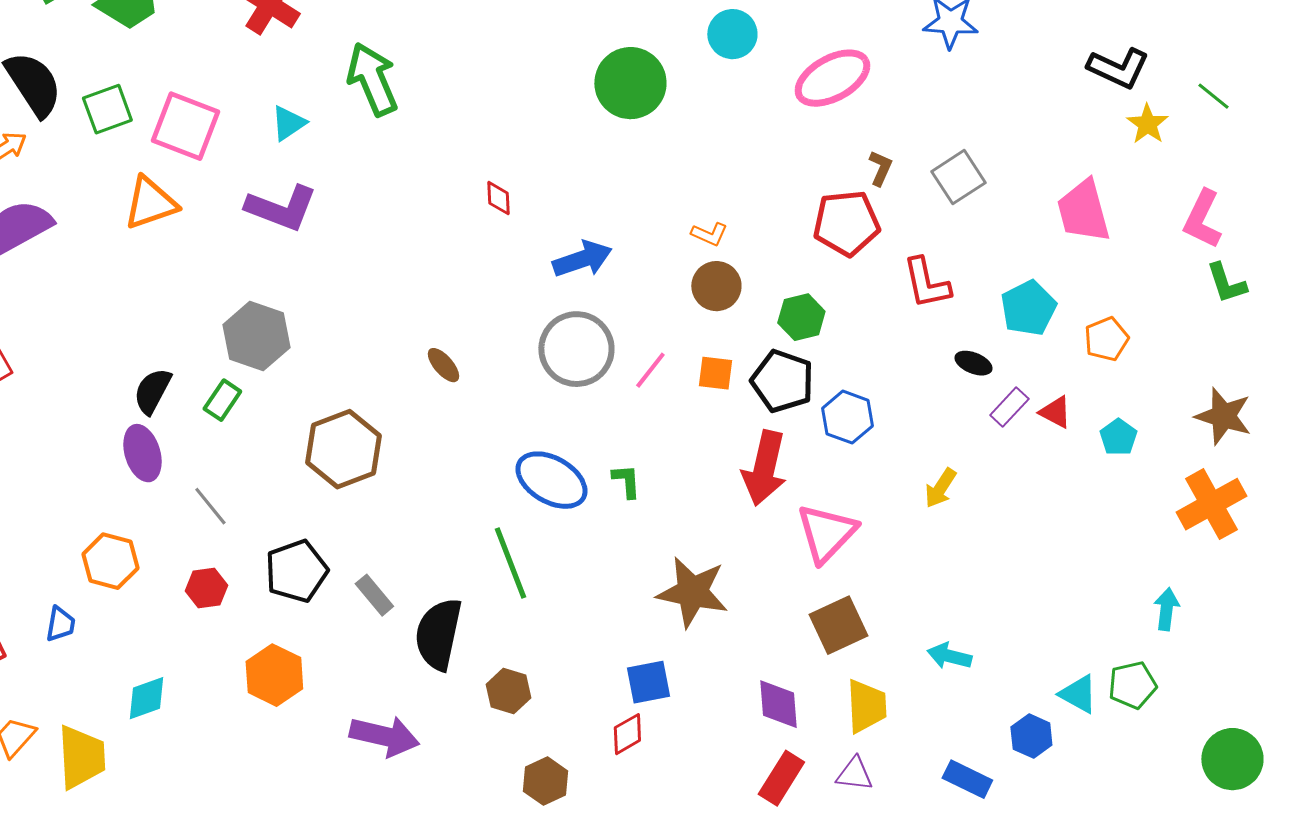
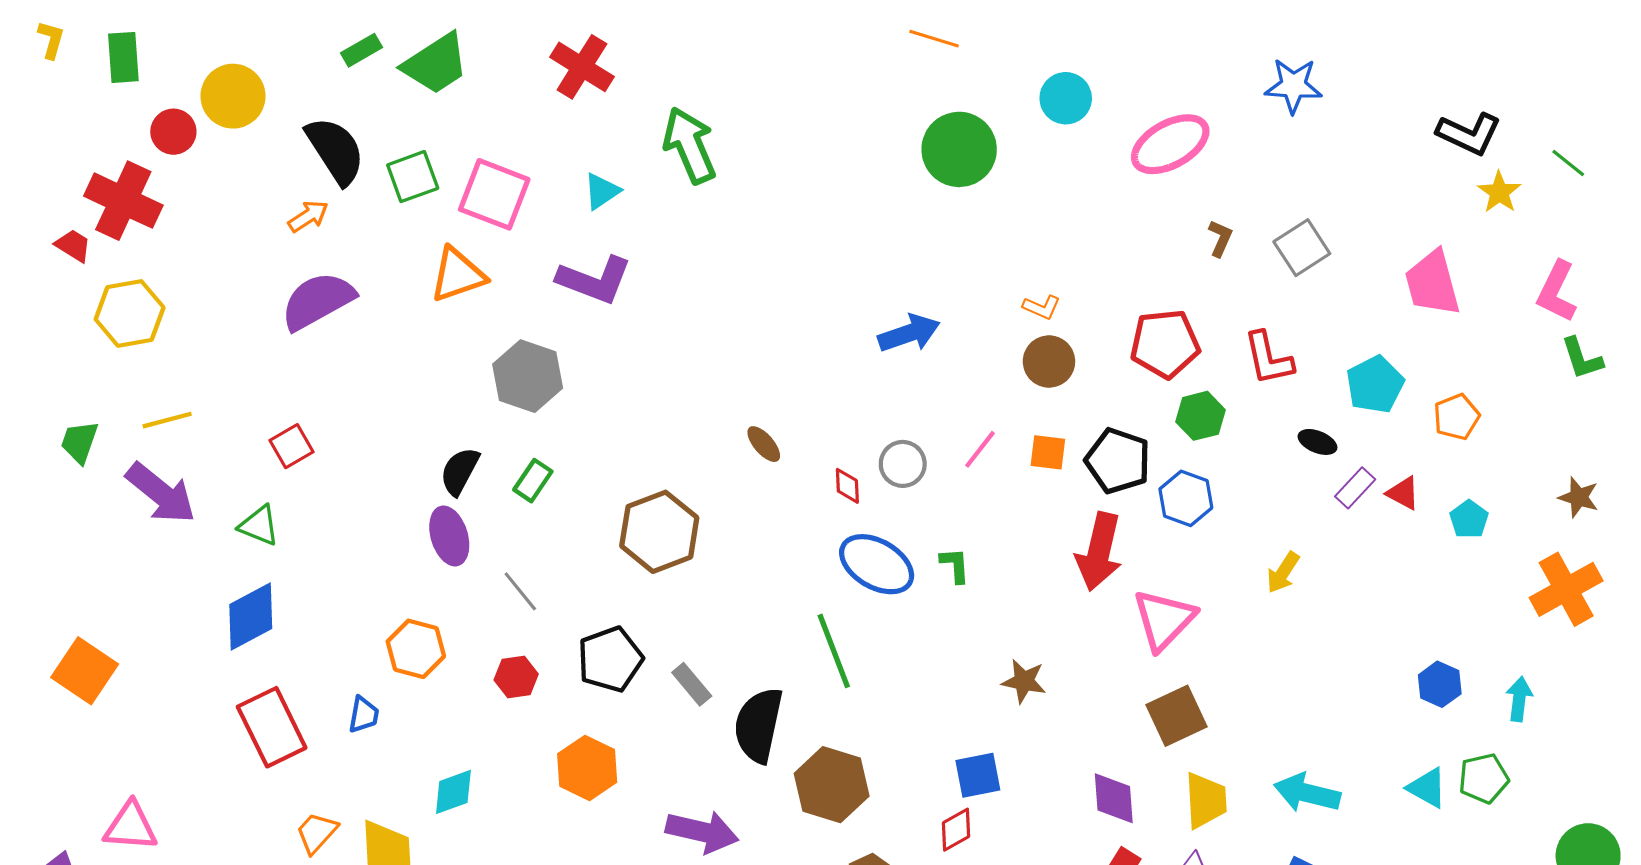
red diamond: (498, 198) -> (847, 486), moved
red pentagon: (846, 223) -> (1165, 344), moved
green hexagon: (801, 317) -> (1200, 416), moved
gray hexagon: (256, 336) -> (528, 376), moved
gray circle: (576, 349) -> (903, 464), moved, size x0.6
brown star: (1223, 416) -> (1579, 497), size x0.7
brown star: (692, 592) -> (1024, 681), size x0.6
cyan arrow: (949, 656) -> (1307, 793), moved, size x1.4
brown hexagon: (508, 691) -> (832, 785), size x1.6
blue hexagon: (1031, 736) -> (1440, 684), moved

